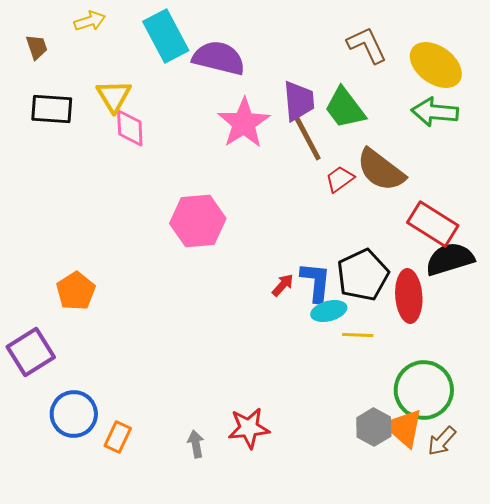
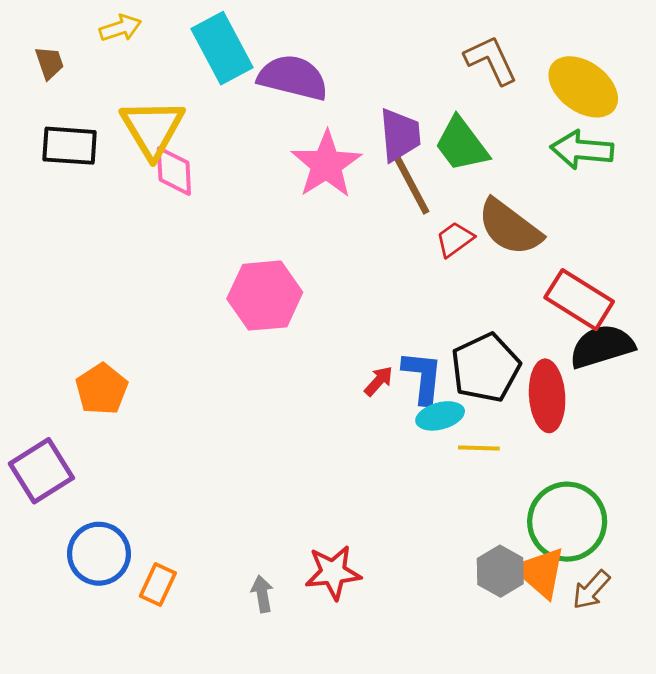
yellow triangle: (114, 96) -> (152, 128), size x1.4

